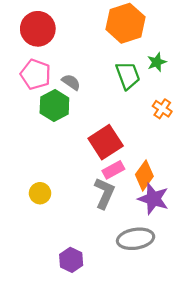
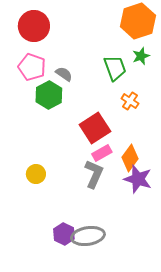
orange hexagon: (126, 23) -> (138, 21), moved
orange cross: (162, 109) -> (130, 101), moved
gray ellipse: (136, 239) -> (88, 236), moved

